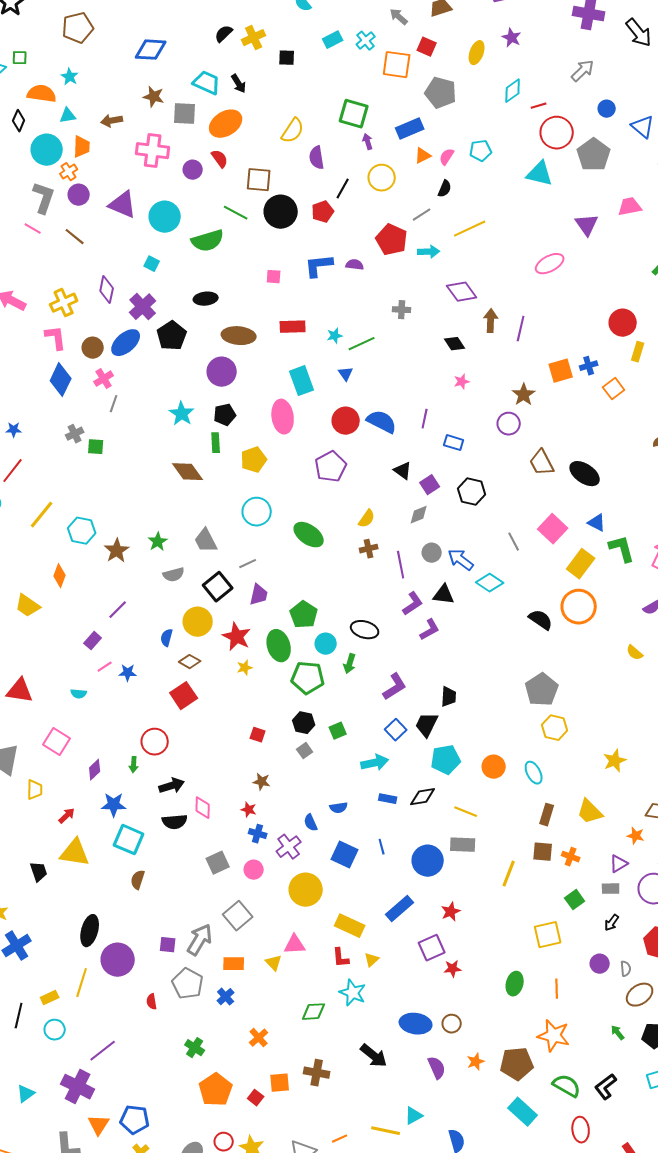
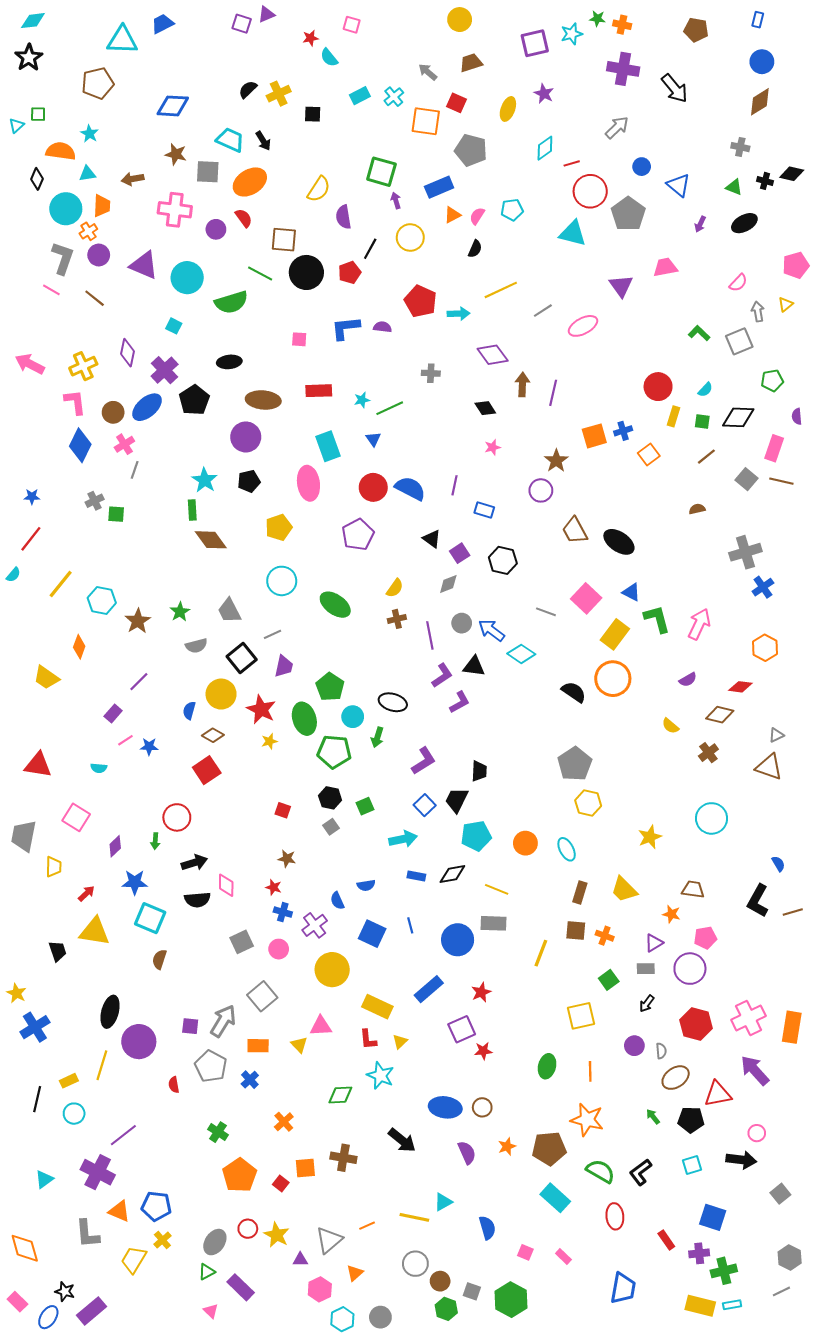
gray line: (422, 215) -> (543, 311), moved
green rectangle: (216, 443) -> (192, 510), moved
gray line: (514, 542) -> (546, 612), turned -42
orange triangle: (99, 1125) -> (119, 1211), turned -40

